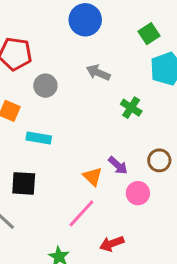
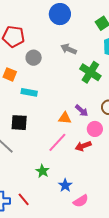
green cross: (131, 108) -> (90, 72), size x1.5
orange triangle: (93, 177) -> (65, 118), turned -40
red arrow: (112, 244) -> (83, 146), moved

